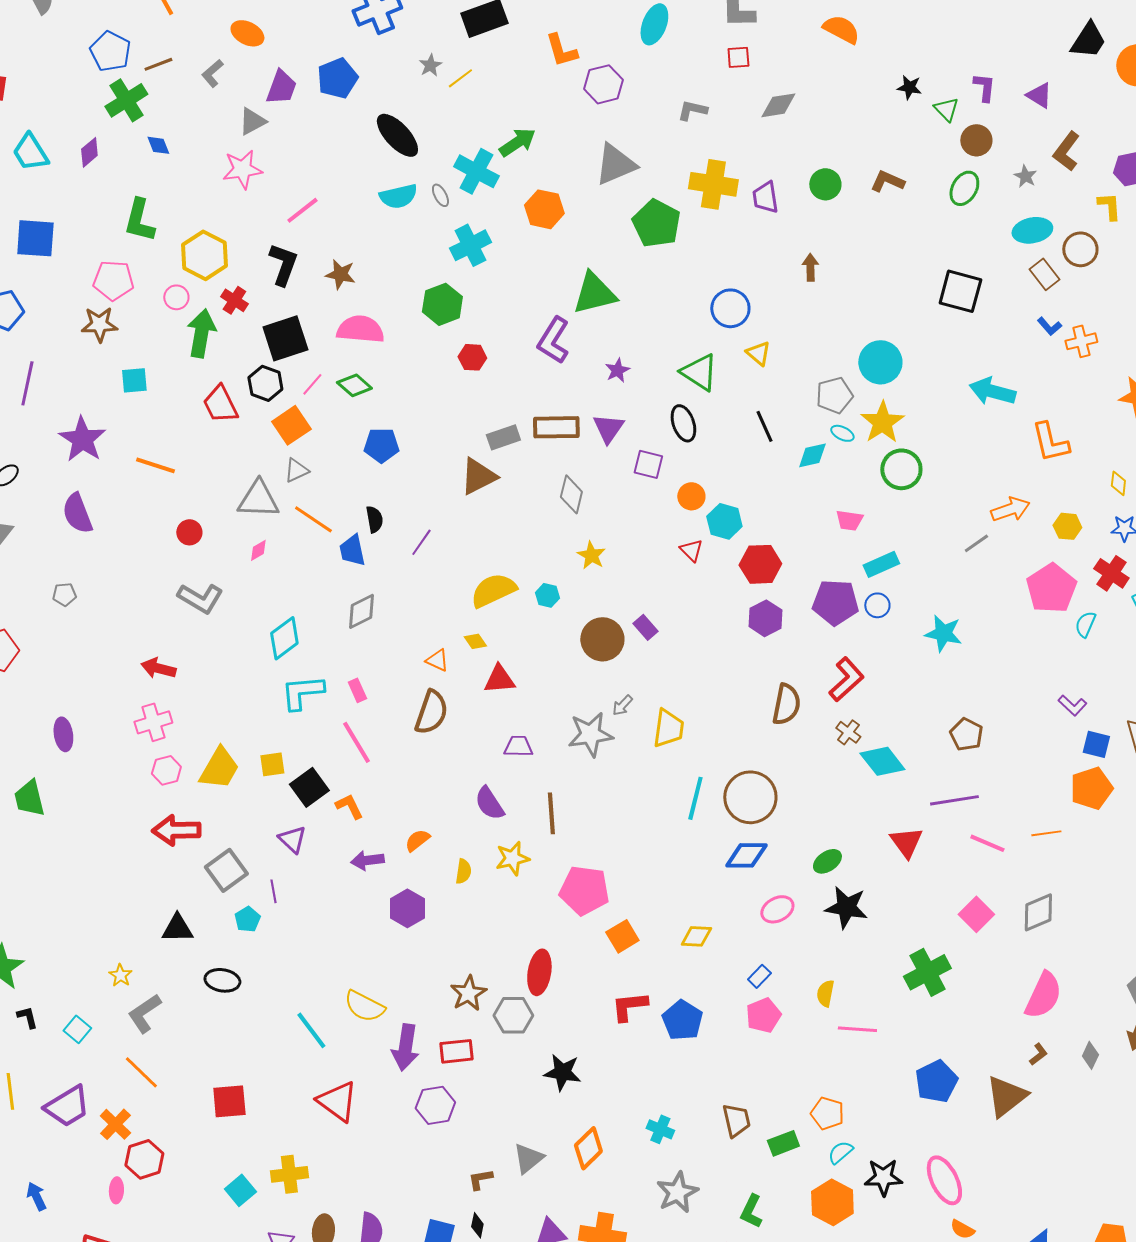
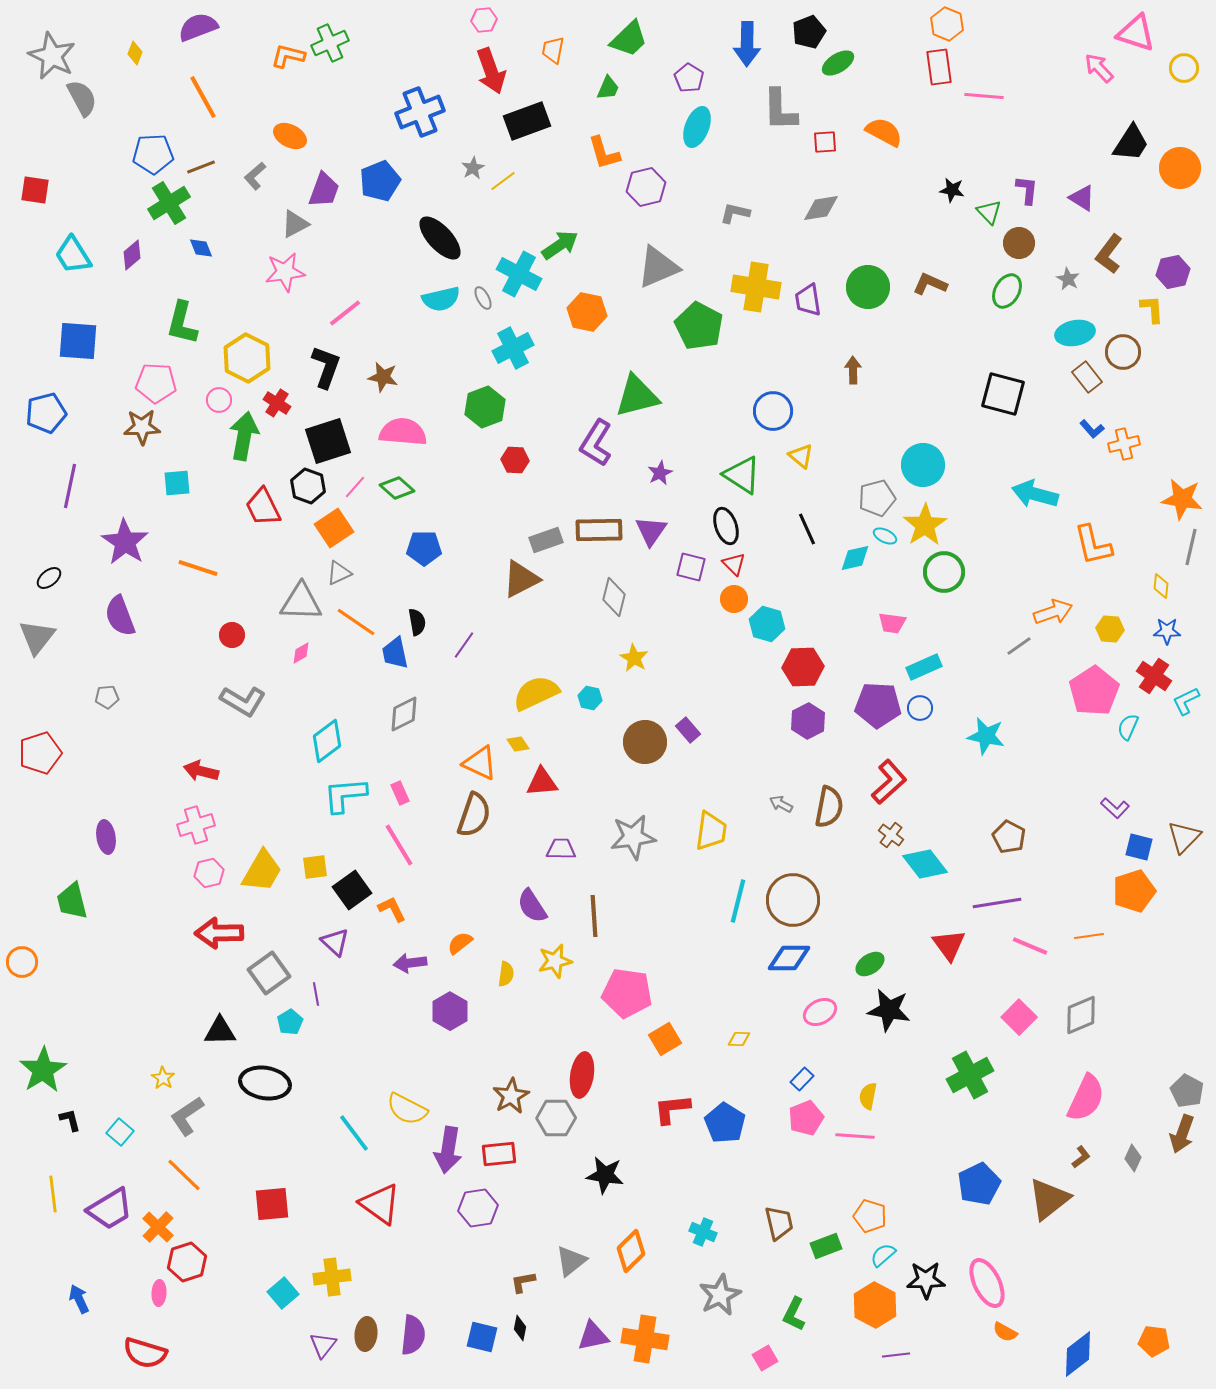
blue pentagon: (110, 51) -> (153, 154), turned -30
red square: (738, 57) -> (825, 142), moved
green circle: (825, 184) -> (868, 287), size x1.4
red triangle: (691, 550) -> (734, 564), moved
orange triangle: (437, 660) -> (480, 763), size x1.5
gray arrow: (622, 705) -> (781, 804), moved, turned 75
yellow diamond: (696, 936) -> (739, 1039), size x0.7
black ellipse: (222, 980) -> (265, 1083), size x1.4
pink line: (857, 1029) -> (855, 1136), moved

